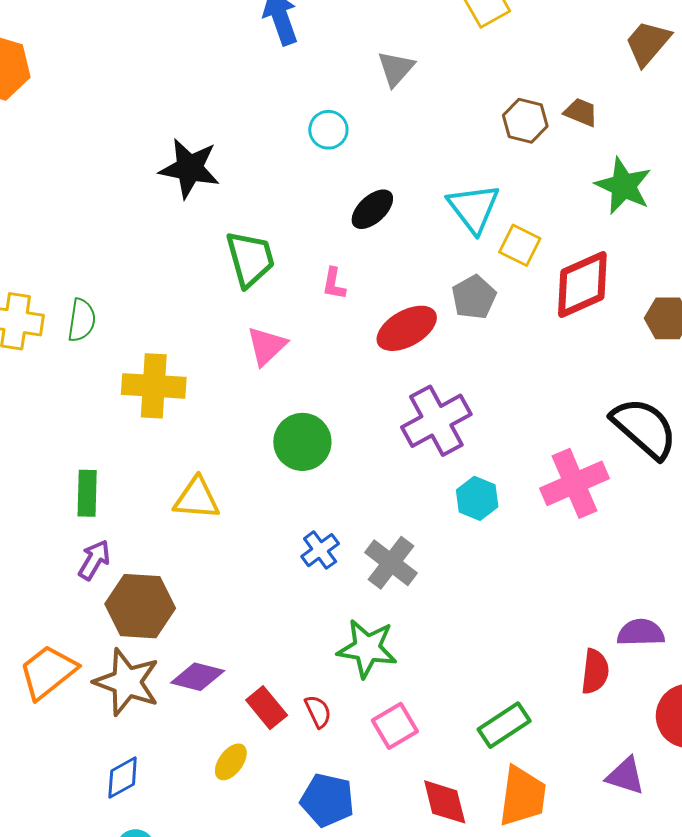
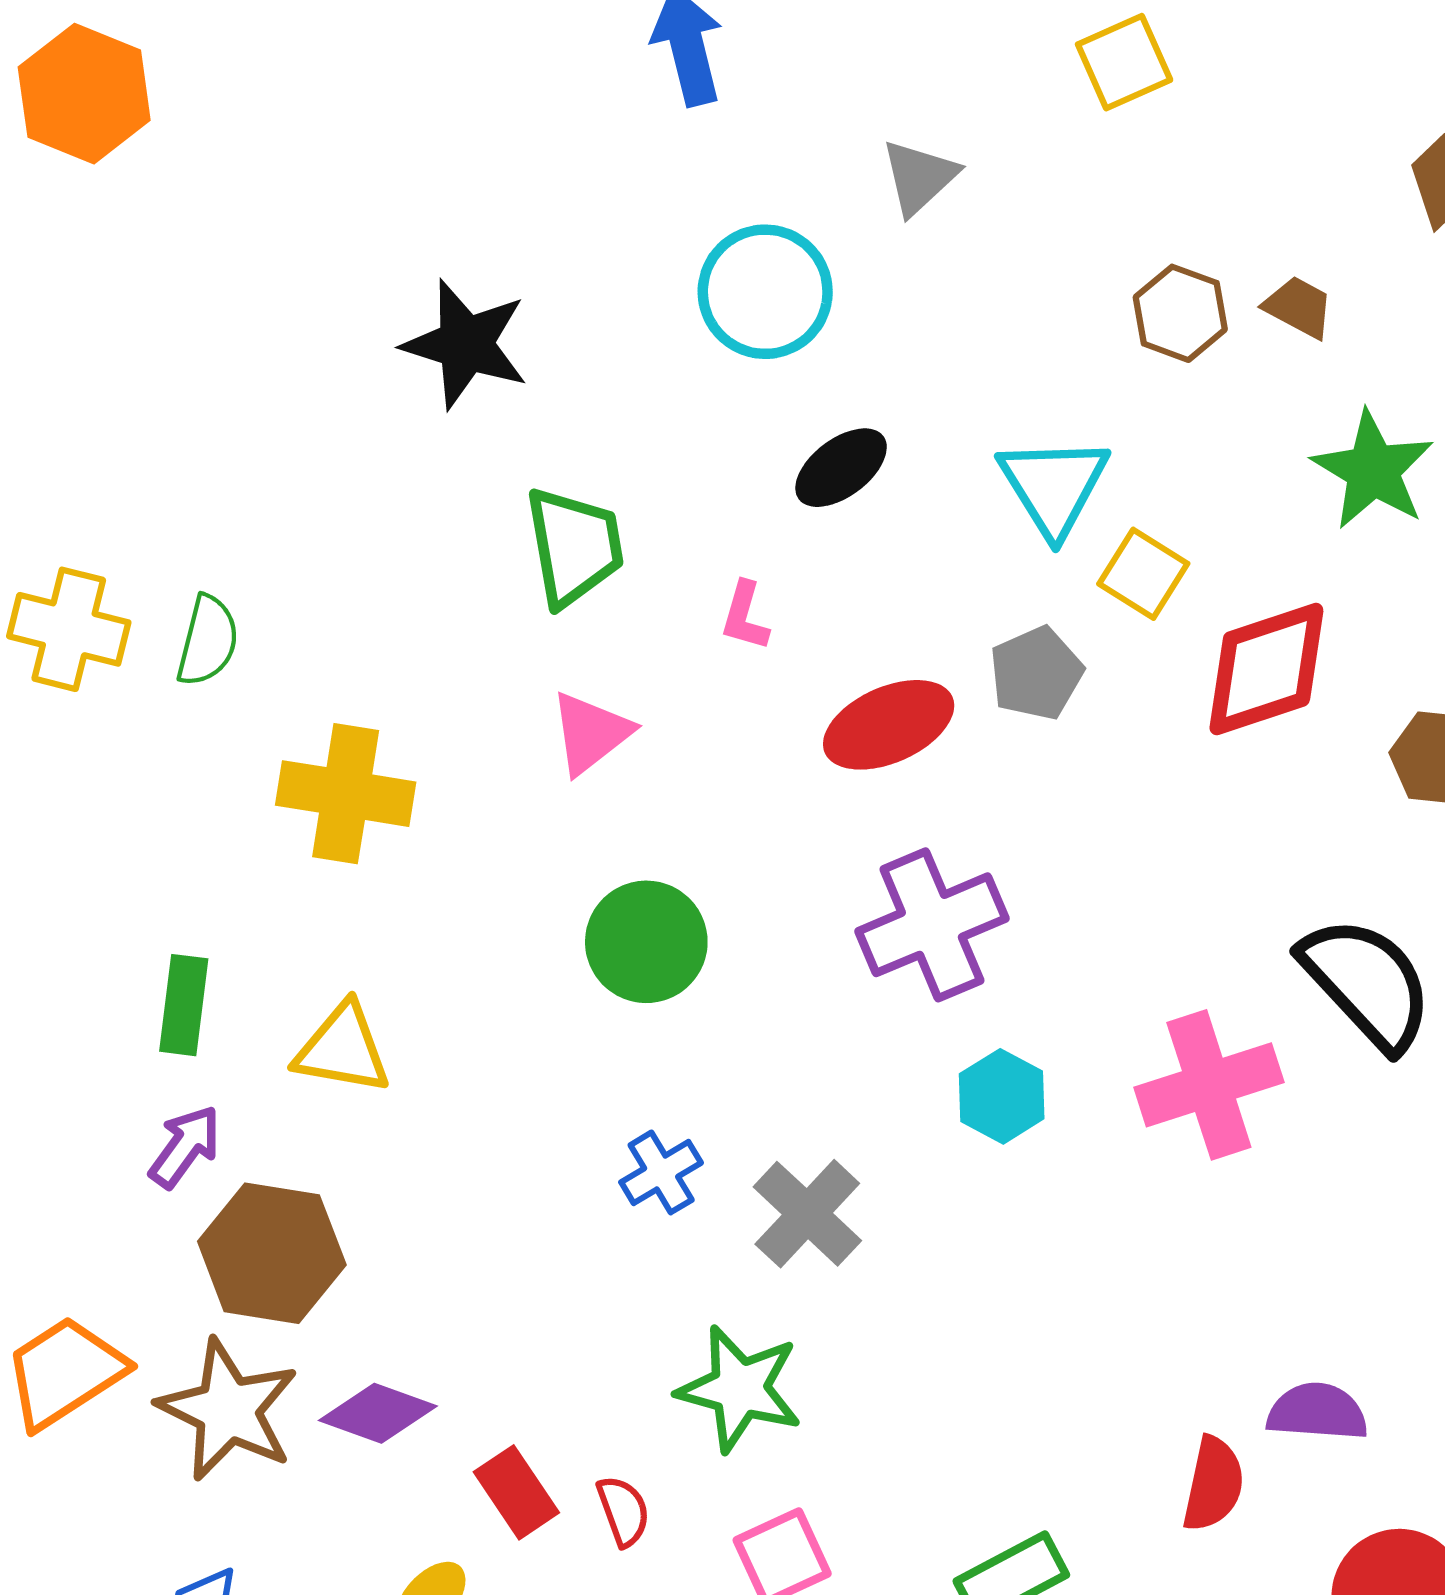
cyan circle: (328, 130) -> (765, 292), size x1.6
yellow triangle: (197, 498) -> (343, 1049), moved

